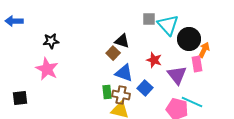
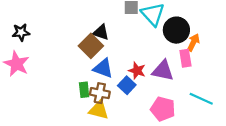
brown square: (113, 53) -> (91, 46), size x1.5
red star: (154, 60) -> (137, 71), moved
purple triangle: (177, 75) -> (163, 71), turned -40
cyan line: (192, 102) -> (201, 99), moved

